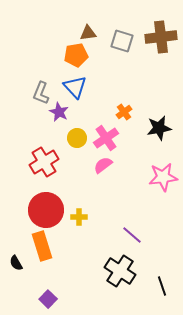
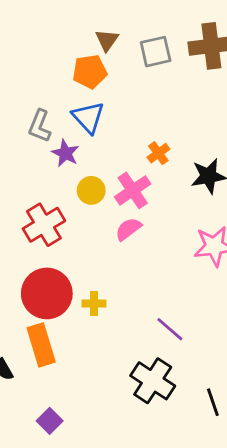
brown triangle: (88, 33) -> (107, 40), turned -48
gray square: (122, 41) -> (156, 52), turned -30

